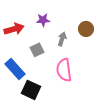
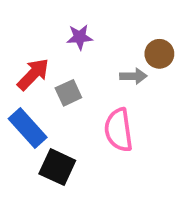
red arrow: (14, 29) -> (33, 74), moved, turned -30
gray arrow: (62, 39) -> (133, 76), moved, turned 72

